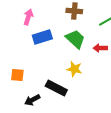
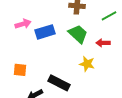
pink arrow: (28, 17) -> (23, 24), moved, turned 56
yellow star: (74, 69) -> (87, 64), moved

